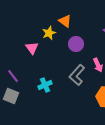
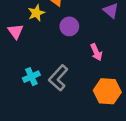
gray L-shape: (77, 75) -> (58, 78), moved

